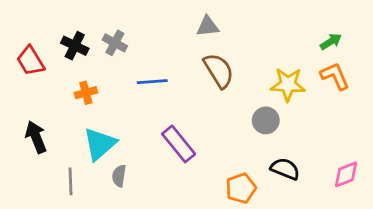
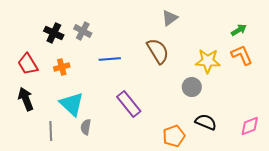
gray triangle: (208, 26) -> (170, 18), moved, turned -30
red trapezoid: (30, 61) -> (28, 64), moved
cyan triangle: (100, 144) -> (72, 104), turned -36

